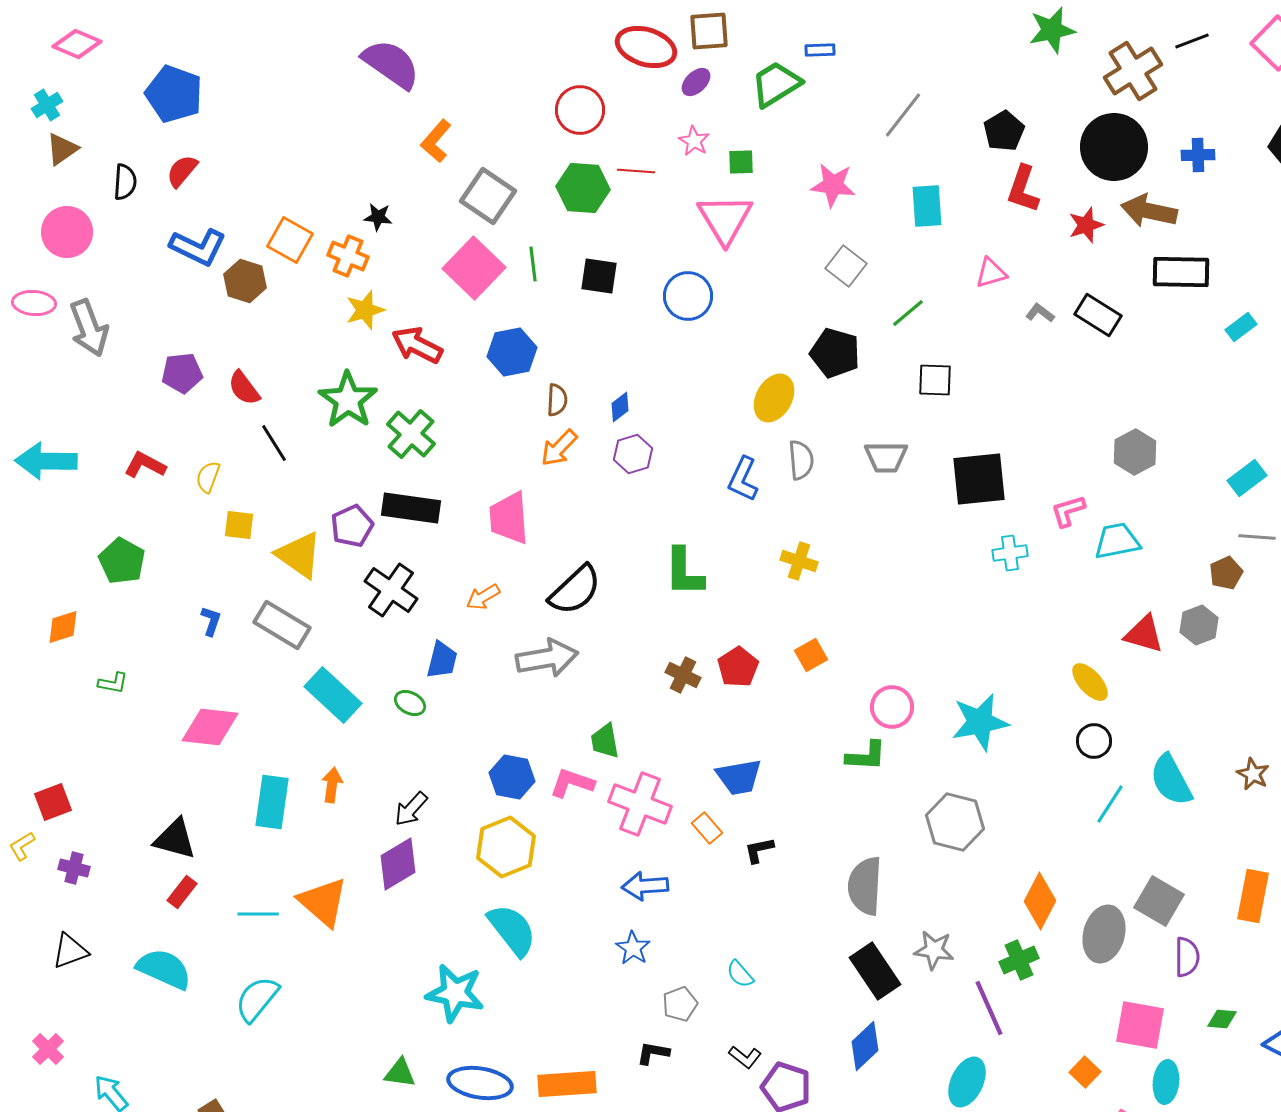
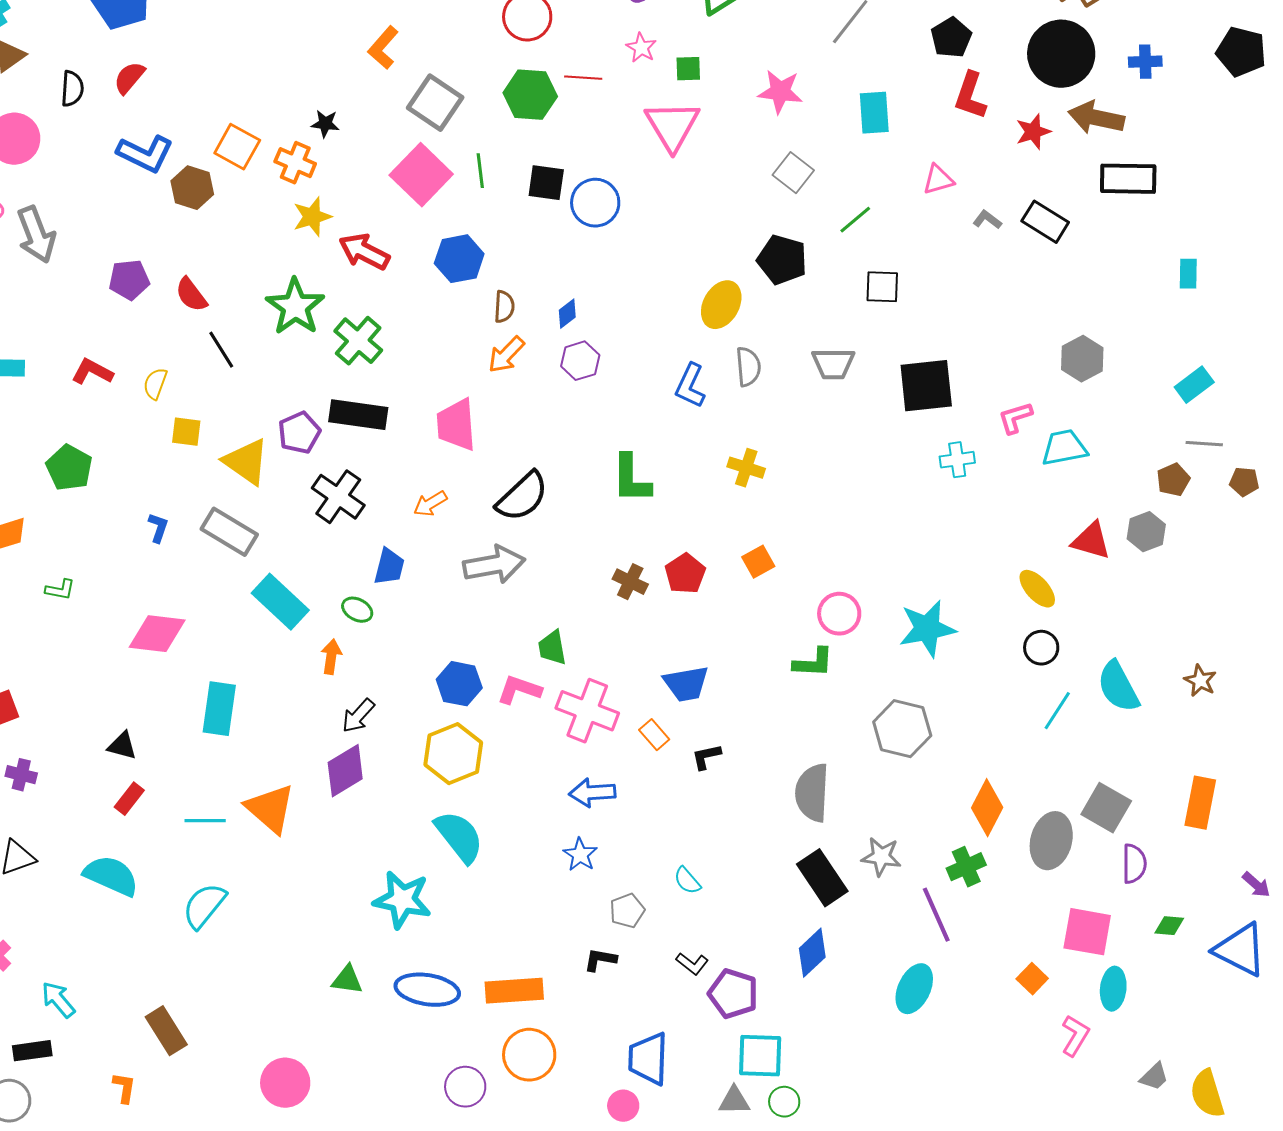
blue circle: (688, 296) -> (595, 203), moved
cyan rectangle: (1241, 327) -> (1188, 274), moved, turned -52
orange arrow: (332, 785) -> (331, 657), moved
black triangle: (175, 839) -> (122, 746), size x0.7

